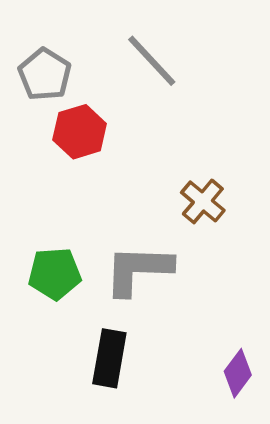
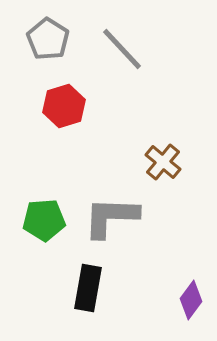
gray pentagon: (45, 74) -> (48, 39), moved

